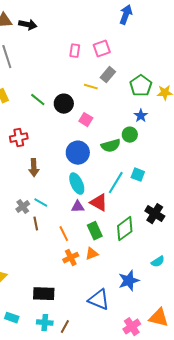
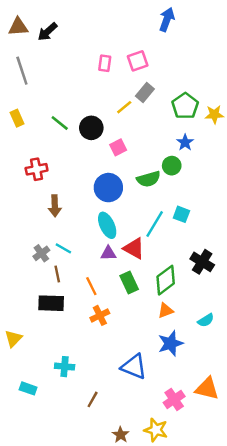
black arrow: (28, 25) -> (47, 32), turned 126
yellow line: (91, 87) -> (124, 107), turned -56
pink square: (86, 120) -> (118, 147), turned 32
orange triangle: (92, 254) -> (166, 311), moved
black rectangle: (44, 294) -> (51, 303), moved
cyan cross: (45, 323) -> (65, 367), moved

